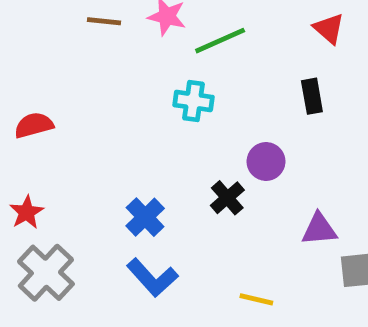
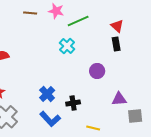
red triangle: (329, 28) -> (117, 26), moved
cyan cross: (193, 101) -> (67, 46), turned 35
black cross: (227, 198) -> (73, 103), moved, turned 32

